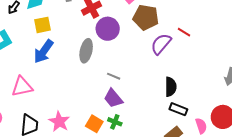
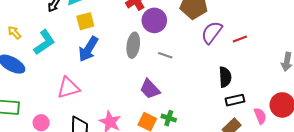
red line: (184, 32) -> (240, 39), moved, turned -48
gray line: (114, 76) -> (165, 55), moved
purple trapezoid: (113, 98) -> (150, 89), moved
black rectangle: (178, 109) -> (235, 100), turned -30

